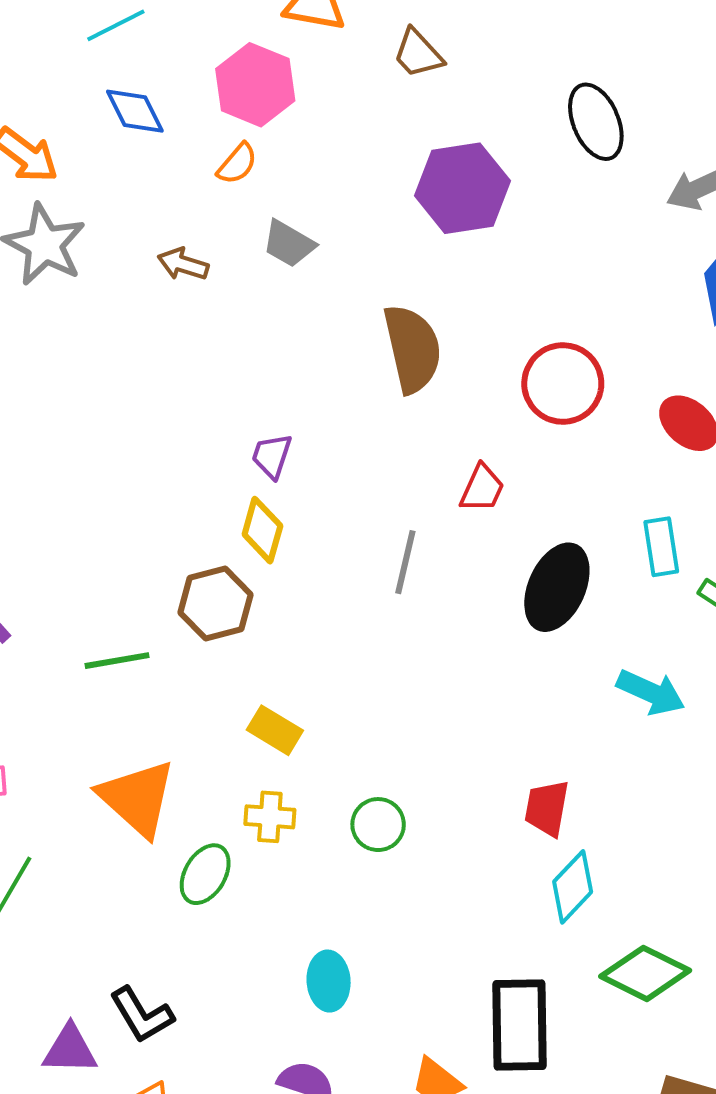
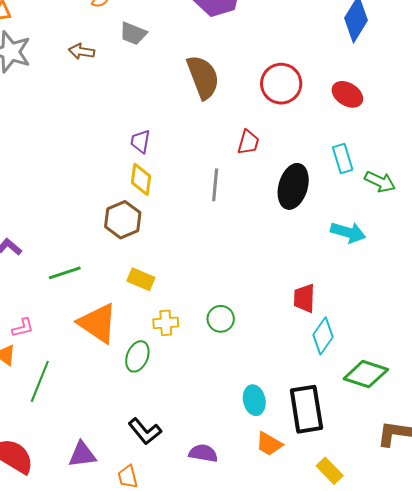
green line: (117, 661) -> (65, 273), moved
yellow rectangle: (275, 730) -> (141, 279), moved
cyan ellipse: (329, 981) -> (254, 400), moved
black L-shape: (142, 1015) -> (145, 431), moved

